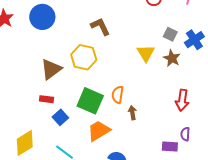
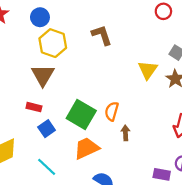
blue circle: (42, 17) -> (40, 17), size x0.7
yellow hexagon: (84, 57) -> (53, 43), moved
brown triangle: (51, 69) -> (43, 75), turned -30

